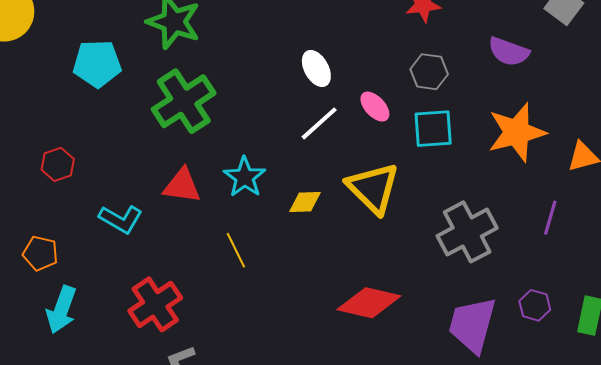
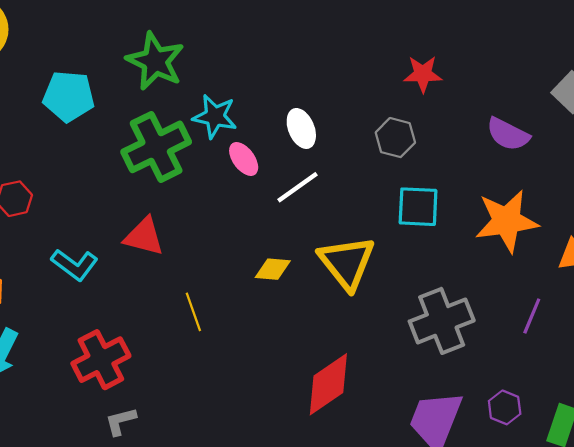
gray hexagon: (429, 72) -> (395, 138), moved
pink ellipse: (375, 107) -> (244, 159), moved
cyan star: (245, 177) -> (215, 116), moved, turned -30
red diamond: (369, 303) -> (328, 384), turned -54

